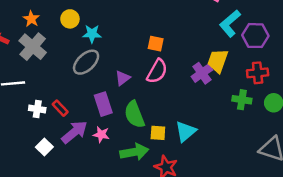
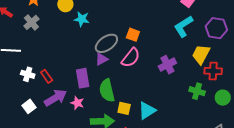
cyan L-shape: (230, 23) -> (183, 26), moved
purple hexagon: (255, 36) -> (216, 28), moved
gray cross: (33, 47) -> (31, 22), size x0.7
yellow trapezoid: (218, 61) -> (201, 54), moved
gray ellipse: (86, 62) -> (106, 43), moved

